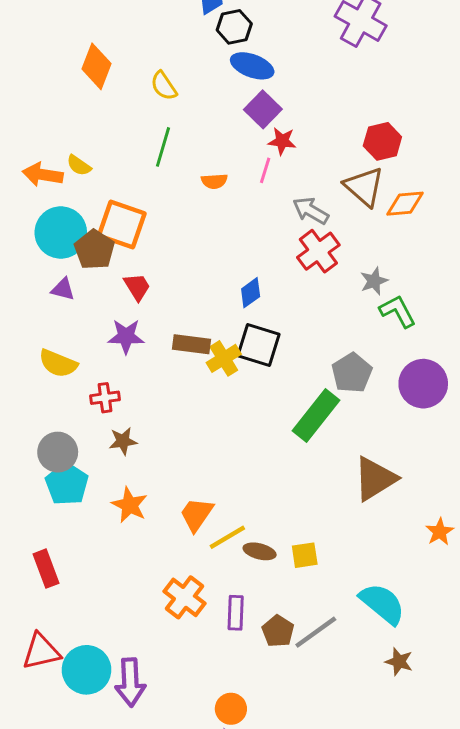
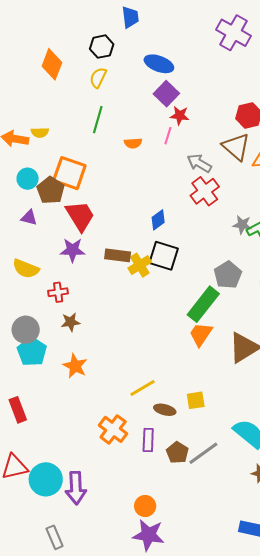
black hexagon: (234, 27) -> (102, 47), moved
yellow semicircle: (164, 86) -> (98, 78), turned 60
yellow semicircle: (79, 165) -> (40, 132), turned -36
cyan circle: (61, 233) -> (28, 179), size x0.6
gray star: (374, 281) -> (242, 225), moved, turned 30
red trapezoid: (137, 287) -> (80, 216), size x1.6
orange trapezoid: (197, 514) -> (201, 334), moved
brown ellipse: (260, 551) -> (165, 410), moved

